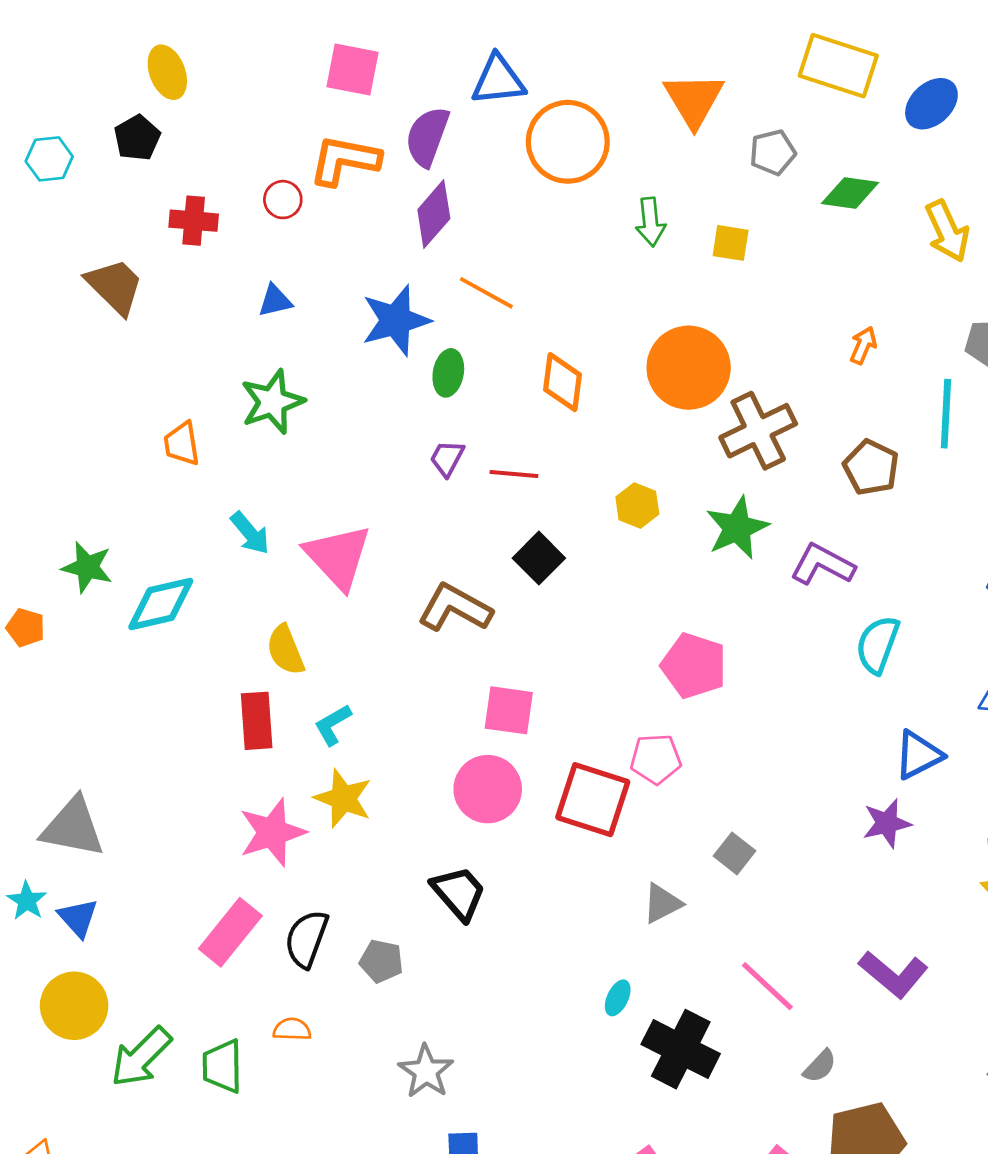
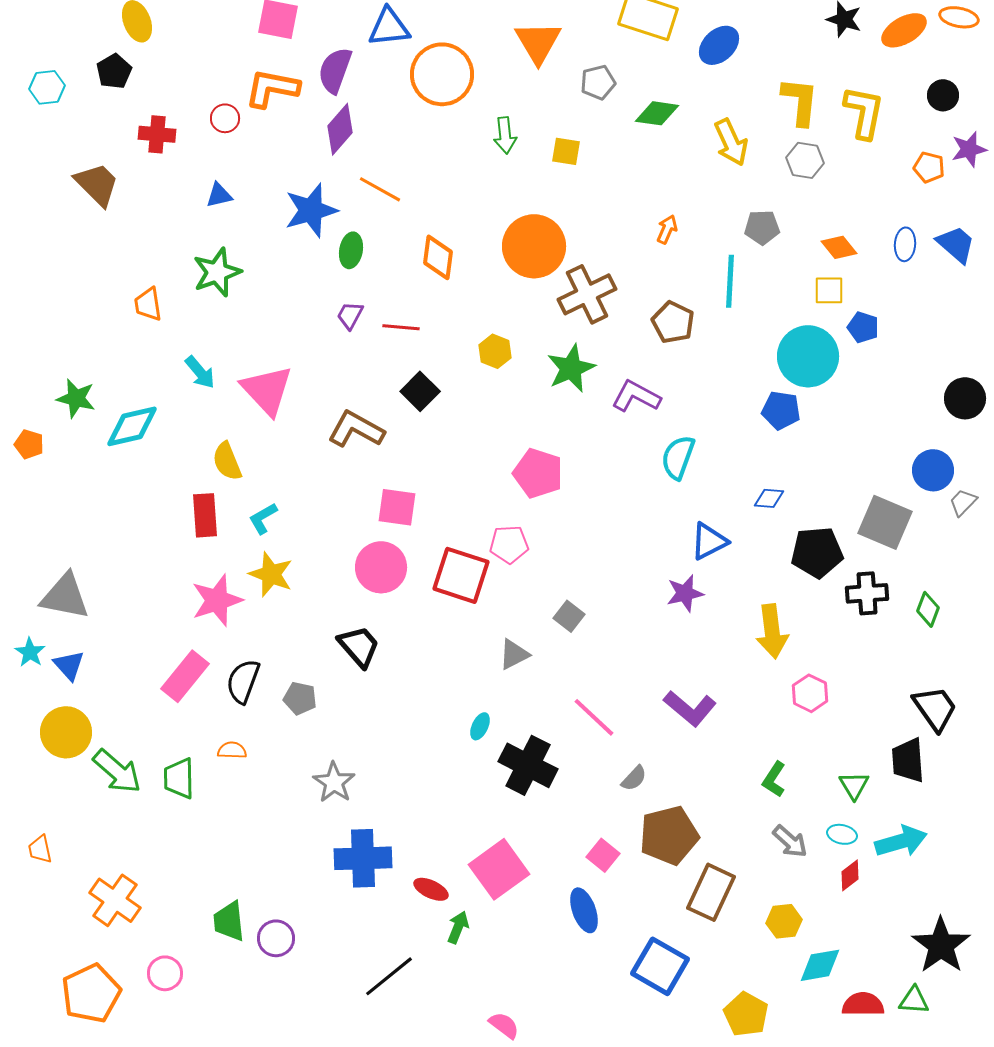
green arrow: (141, 1057) -> (117, 771), turned -94

